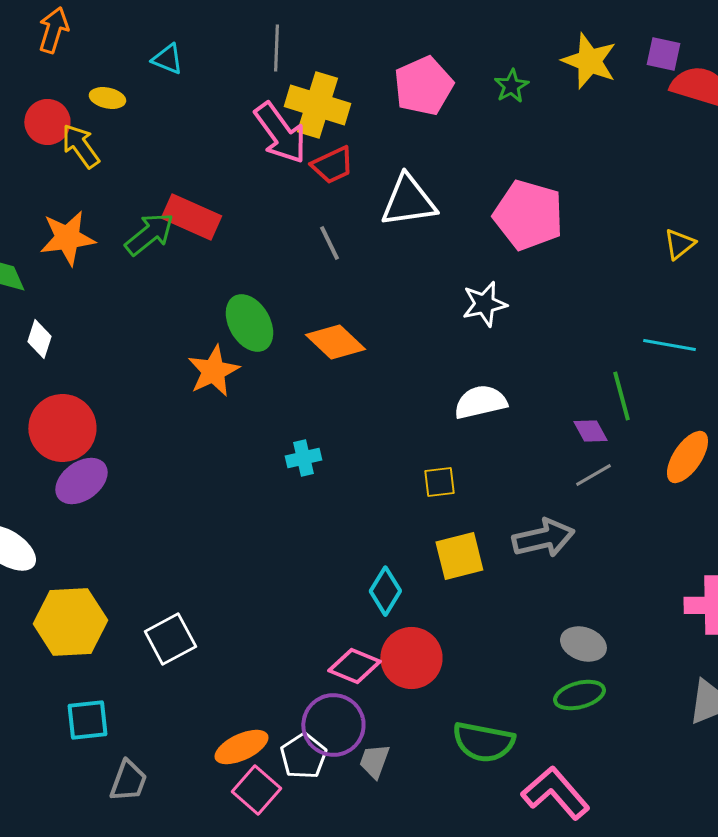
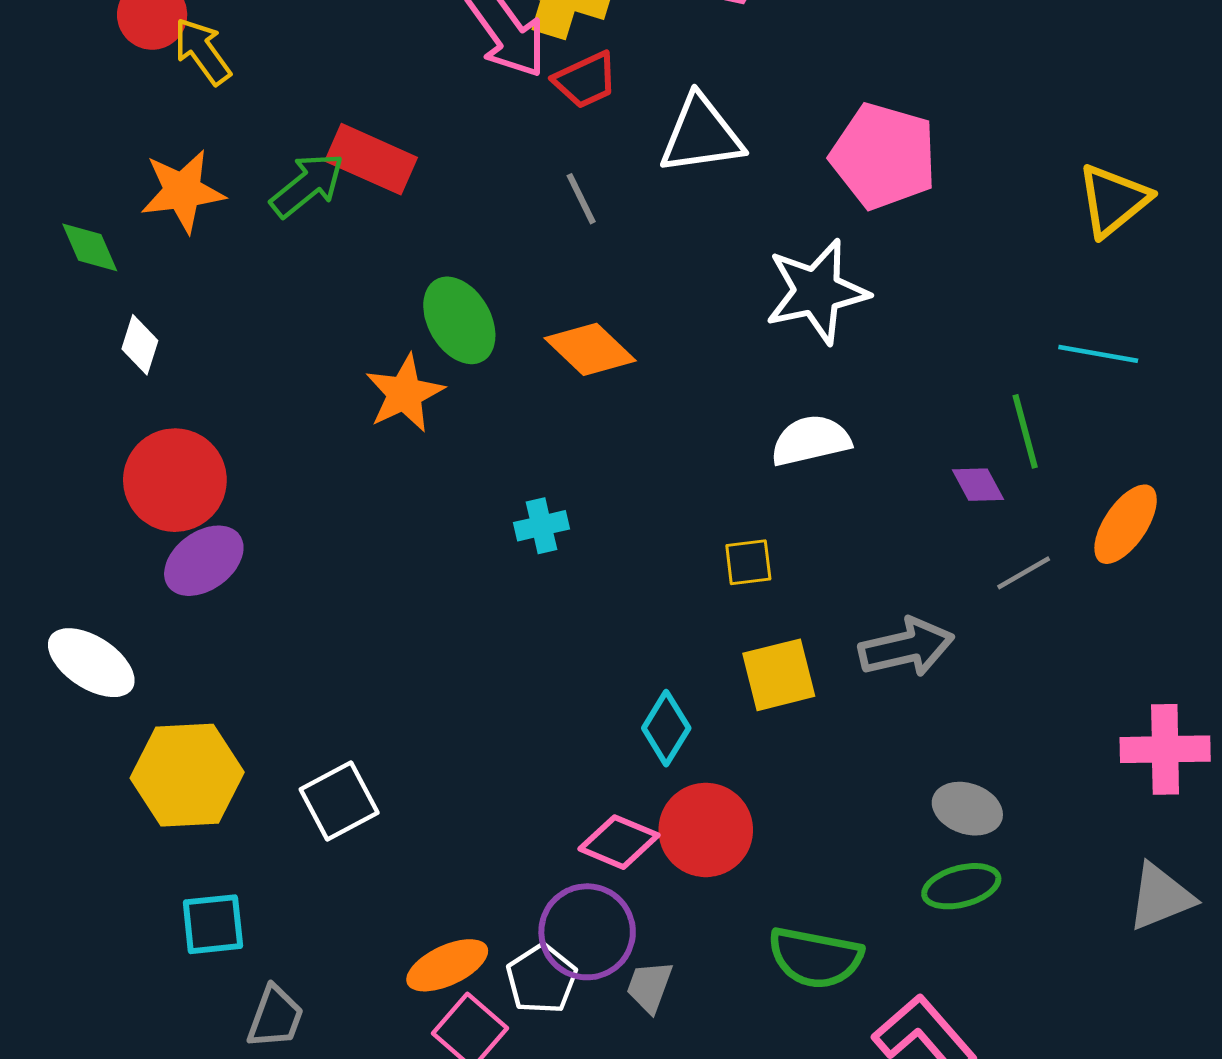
yellow triangle: (679, 244) -> (1113, 200), size x1.6
white star: (484, 304) -> (817, 291), size x1.5
gray line: (593, 475) -> (1024, 573), moved

